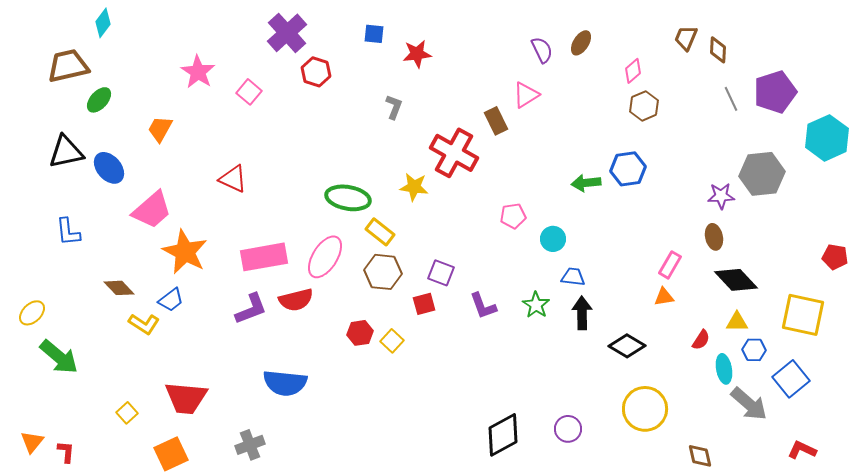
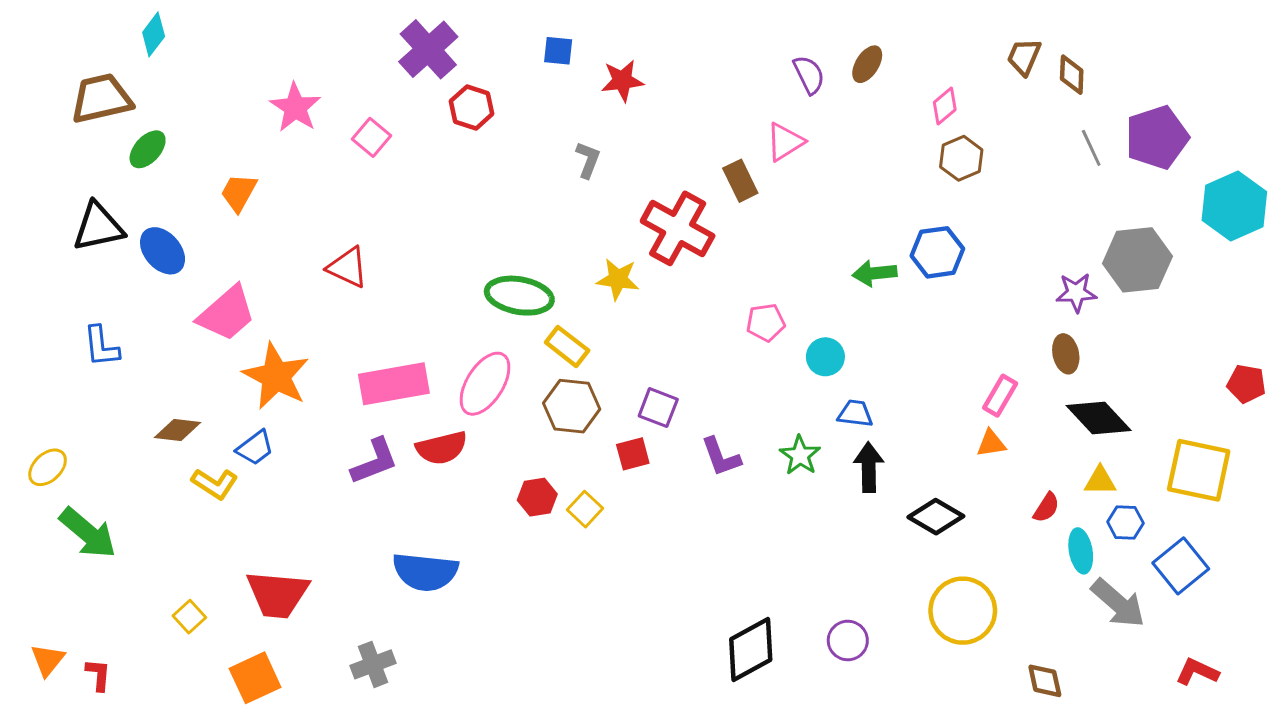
brown diamond: (119, 288) -> (177, 430), turned -40

